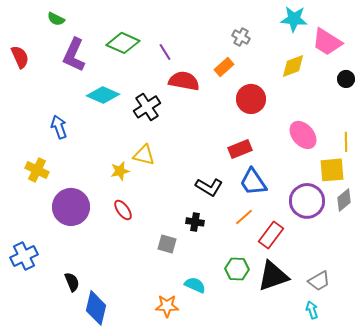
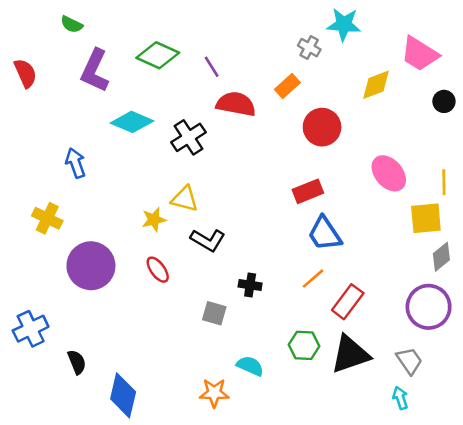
cyan star: (294, 19) -> (344, 24), moved
black L-shape: (209, 187) -> (208, 240), moved
purple circle: (307, 201) -> (429, 307), moved
gray trapezoid: (319, 281) -> (409, 361), turned -95
black semicircle: (72, 282) -> (77, 362), moved

